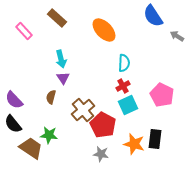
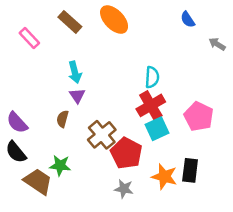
blue semicircle: (153, 16) -> (188, 20), size x0.6
orange ellipse: (104, 30) -> (114, 20), moved
red cross: (123, 86) -> (151, 105), size x1.6

